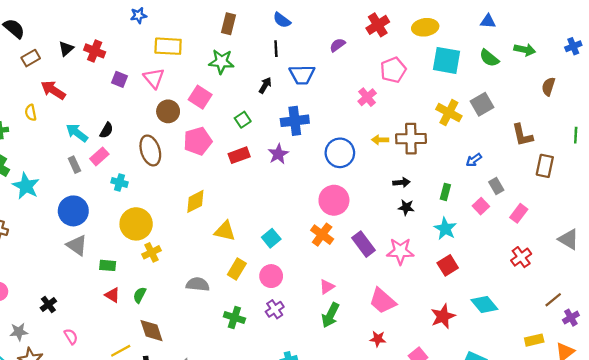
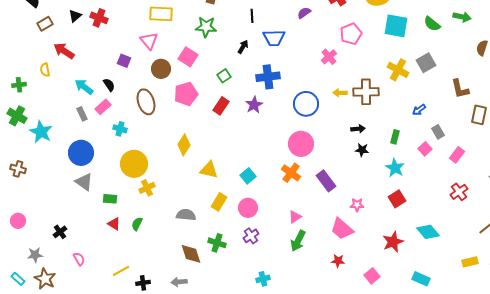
purple square: (119, 79) -> (124, 61), moved
black semicircle: (106, 130) -> (109, 85), turned -64
red rectangle: (239, 155) -> (221, 106), turned -36
yellow diamond: (195, 201) -> (184, 145), turned -30
pink star: (400, 251) -> (357, 205), moved, size x0.6
brown diamond: (151, 331) -> (191, 254), moved

